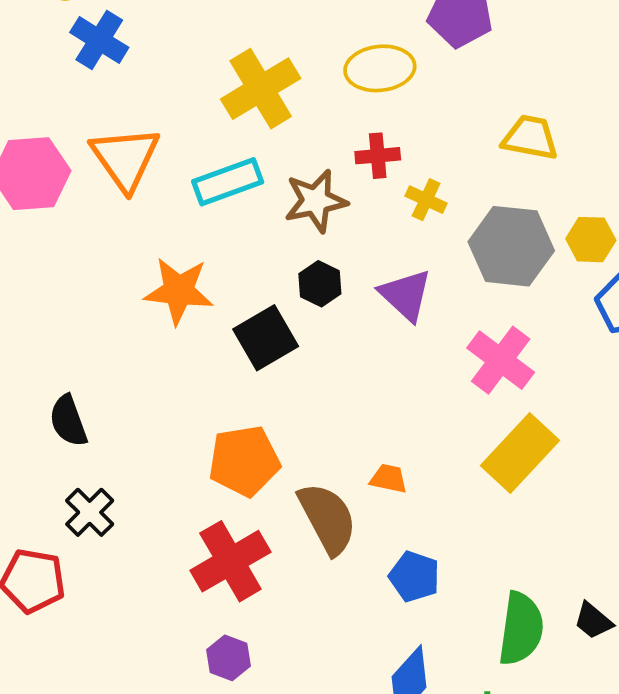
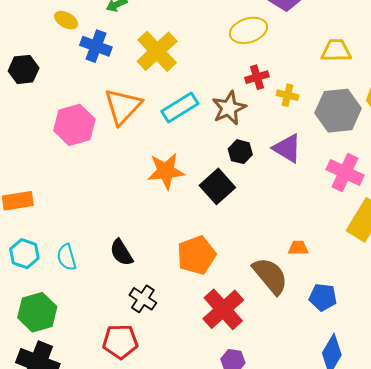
yellow cross: (261, 89) -> (157, 51), moved
orange triangle: (125, 158) -> (123, 106), turned 30
orange pentagon: (244, 461) -> (197, 255), moved

